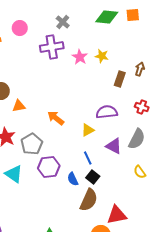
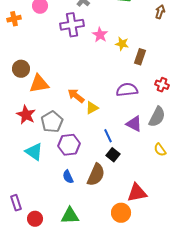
yellow star: (102, 56) -> (122, 44), moved
brown arrow: (140, 69) -> (160, 12), moved
orange triangle: (19, 106) -> (39, 84), size x1.5
yellow triangle: (88, 130) -> (92, 108), moved
blue semicircle: (73, 179) -> (68, 177), moved
brown semicircle: (89, 200) -> (96, 175), moved

